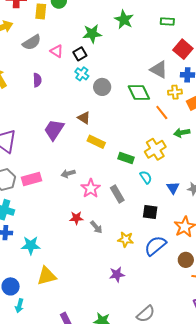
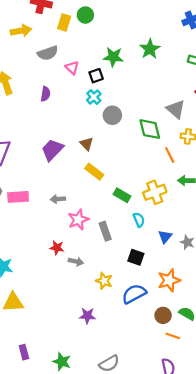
gray arrow: (96, 227) -> (76, 262), turned -48

